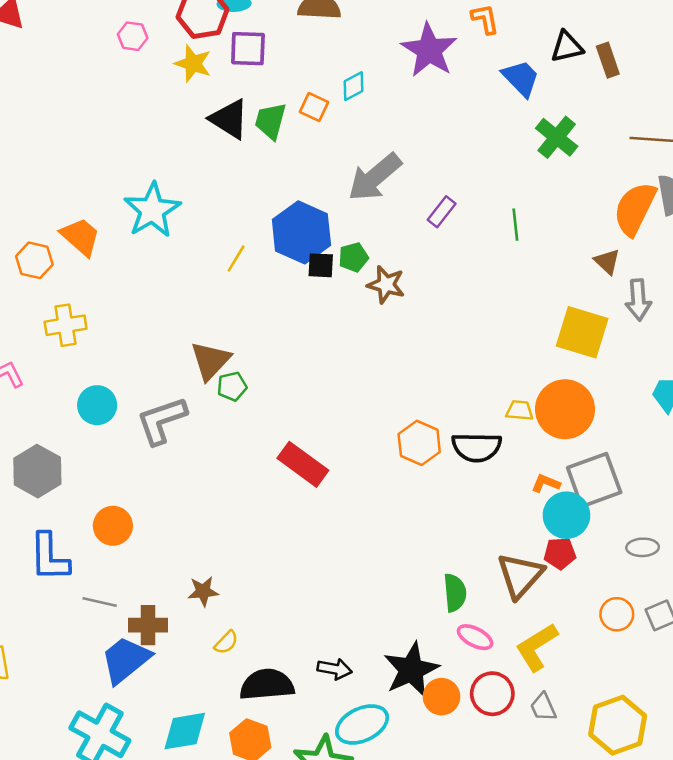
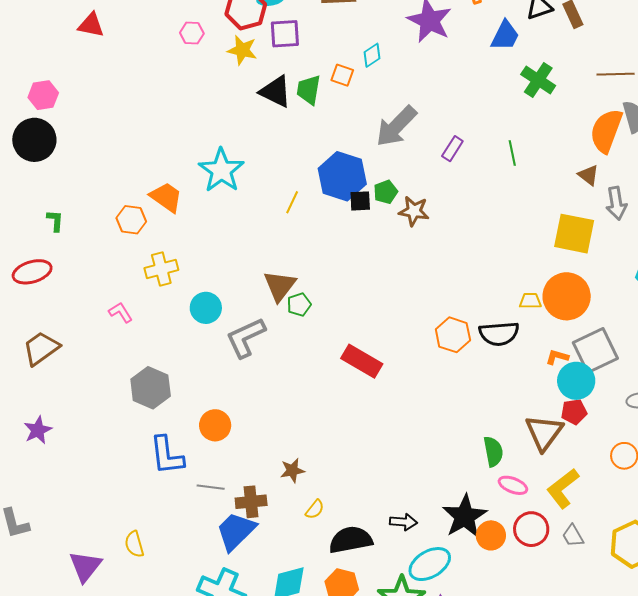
blue trapezoid: (521, 78) -> (505, 36), turned 76
cyan circle: (97, 405) -> (206, 308), moved

